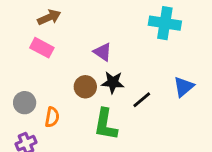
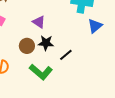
blue triangle: (184, 87) -> (95, 26), moved
green L-shape: (106, 124) -> (41, 72), turned -60

